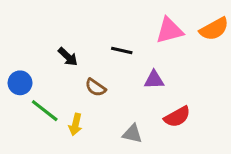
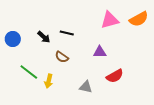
black line: (122, 50) -> (67, 33), moved
blue circle: (20, 83) -> (13, 39), moved

